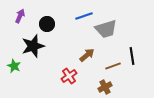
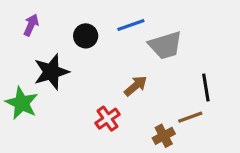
black circle: (47, 24) -> (86, 36), moved
green star: (14, 66) -> (22, 103), size x1.5
brown line: (113, 66) -> (190, 117), moved

